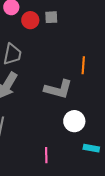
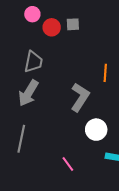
gray L-shape: (58, 89) -> (80, 97), turned -72
pink line: (46, 155) -> (68, 164), turned -35

